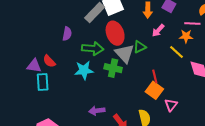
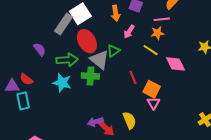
purple semicircle: (67, 34) -> (40, 49), turned -40
cyan star: (84, 70) -> (62, 83), turned 30
orange square: (154, 90) -> (152, 89), moved
purple arrow: (97, 111) -> (95, 122), moved

